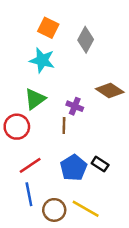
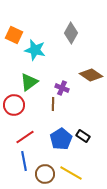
orange square: (48, 28) -> (14, 35), moved

